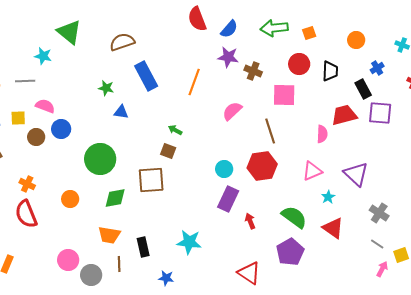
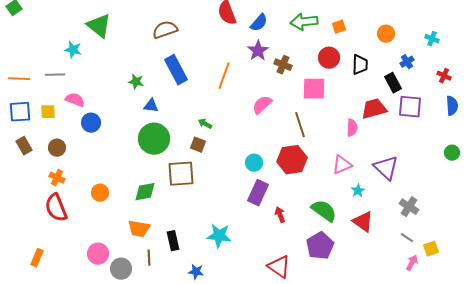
brown semicircle: (122, 42) -> (165, 30), moved
purple star: (228, 57) -> (258, 51), turned 30
brown circle: (36, 137) -> (57, 148), moved
green circle: (100, 159) -> (154, 139), moved

